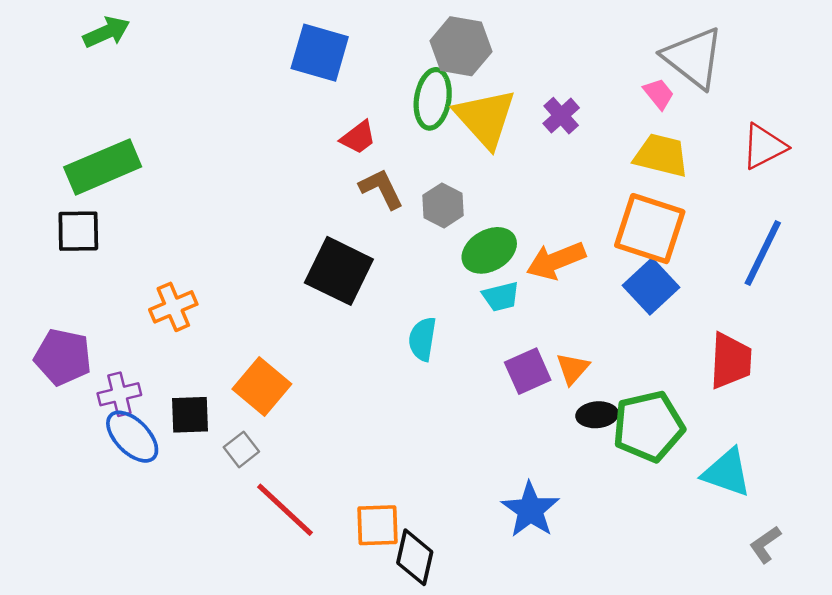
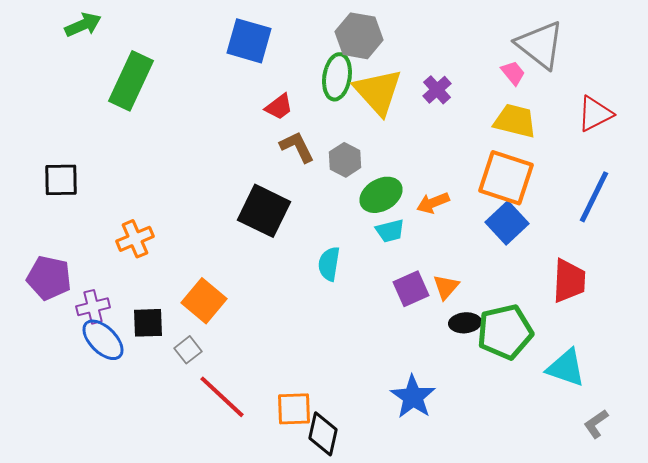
green rectangle: (103, 167) -> (131, 81), moved, turned -42
orange arrow: (556, 261) -> (433, 203), size x0.7

